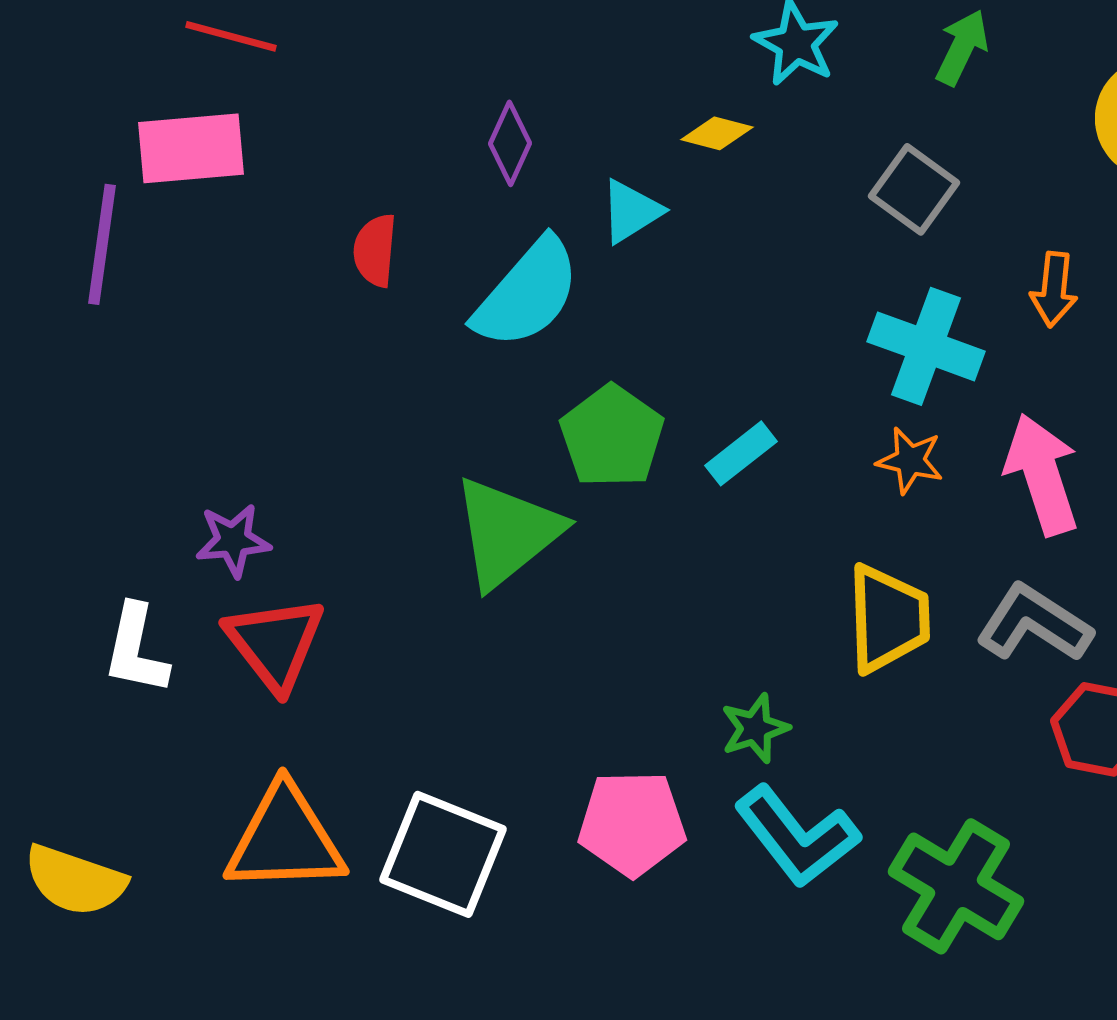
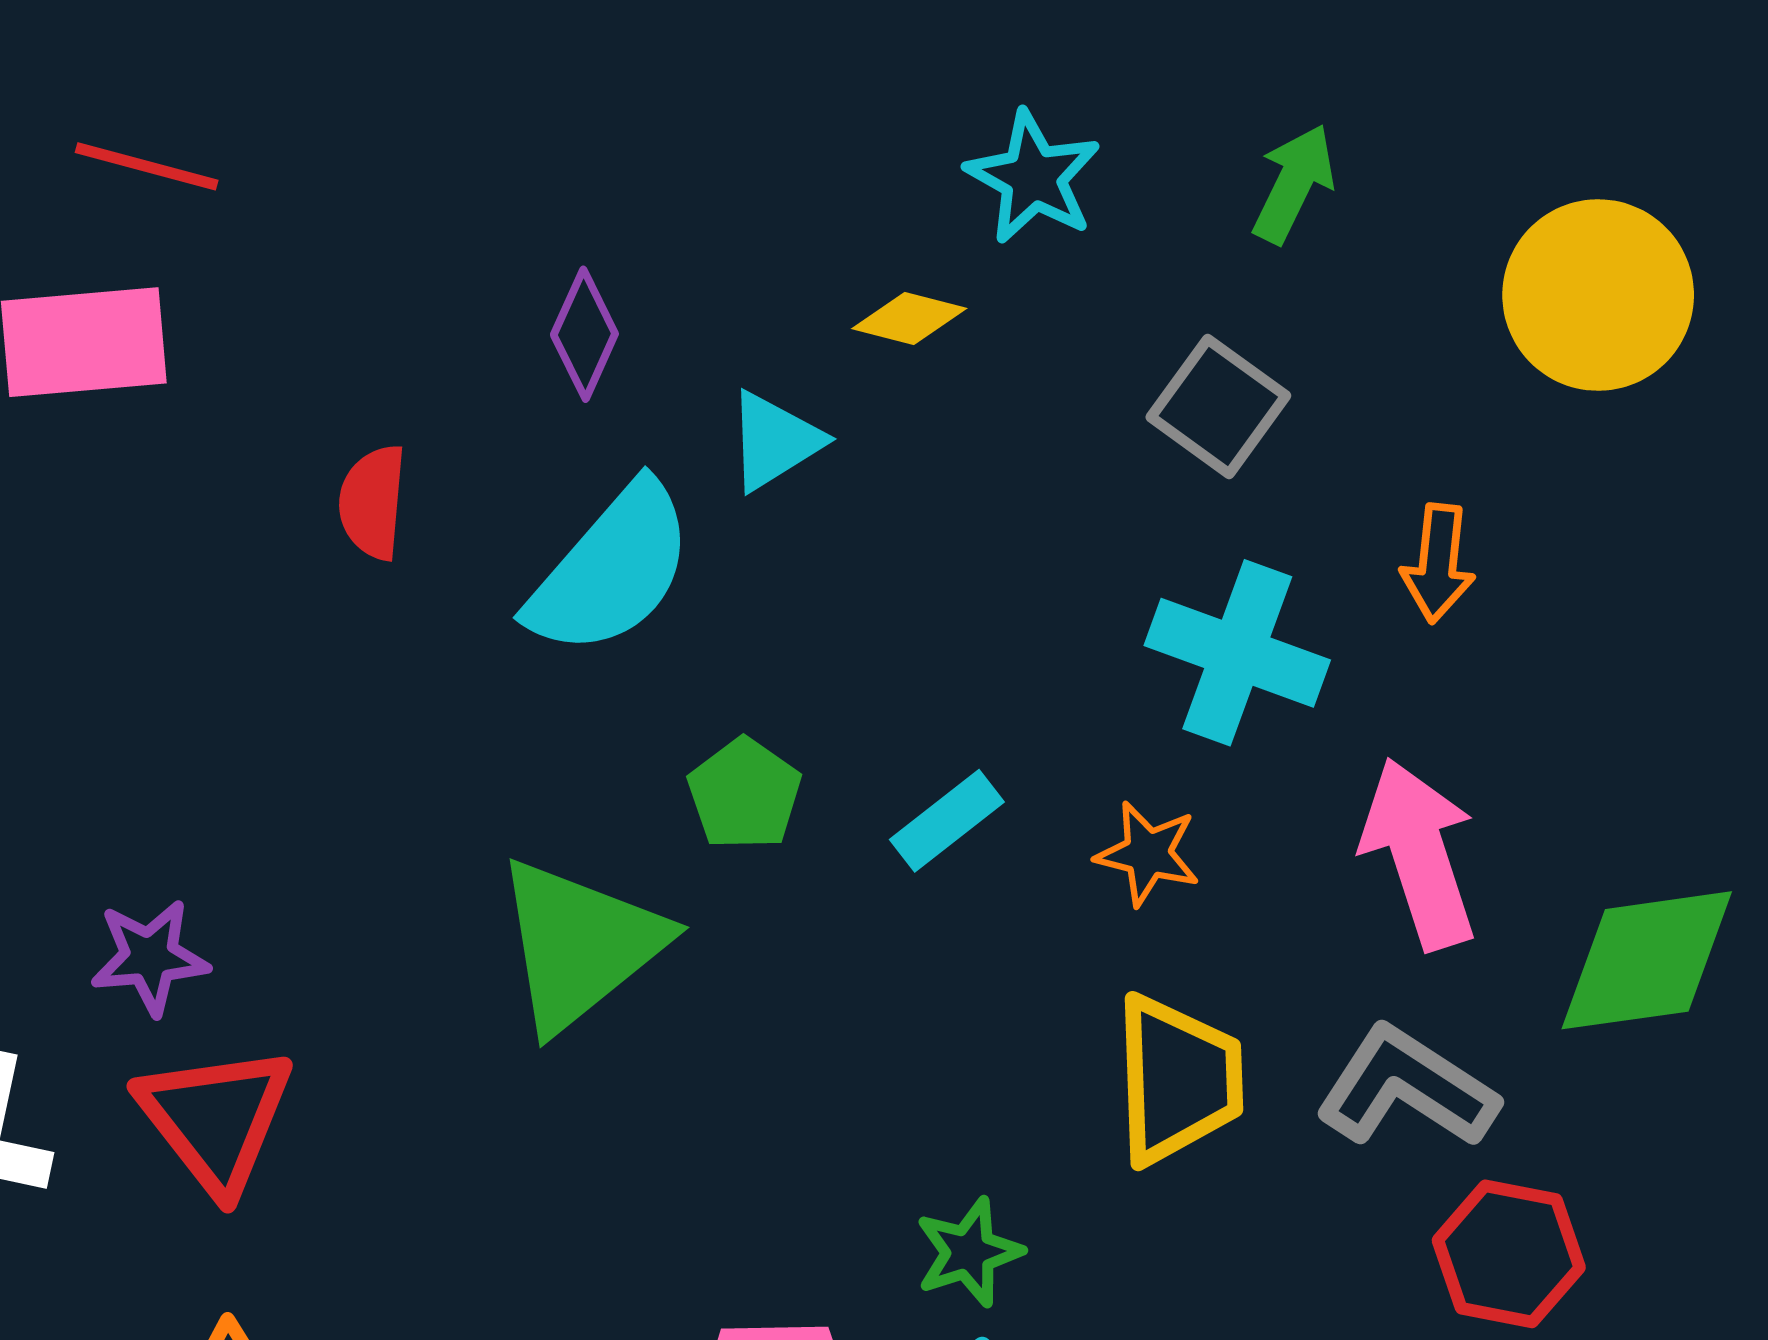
green pentagon: (612, 436) -> (744, 794), size x0.7
orange star: (910, 460) -> (1148, 854), moved

